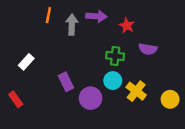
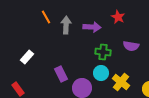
orange line: (48, 15) -> (46, 17), turned -40
purple arrow: (96, 16) -> (92, 27), moved
red star: (127, 26) -> (118, 17), moved

